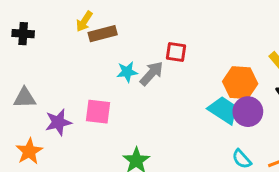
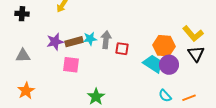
brown rectangle: (103, 34) -> (74, 42), moved
red square: (176, 52) -> (122, 49), moved
gray arrow: (152, 73) -> (106, 40), turned -36
purple star: (58, 122) -> (55, 42), moved

